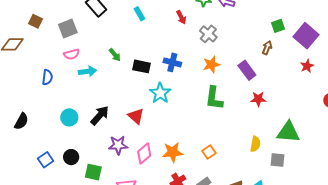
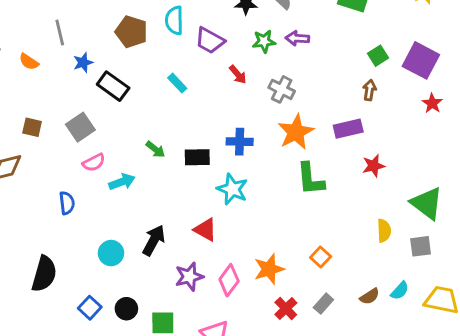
orange star: (211, 65) -> (296, 132), size x1.4
purple rectangle: (247, 70) -> (348, 129), turned -54
black semicircle: (21, 121) -> (44, 274), size x1.4
green triangle: (288, 132) -> (427, 203), turned 45
blue square: (46, 160) -> (90, 308), moved

